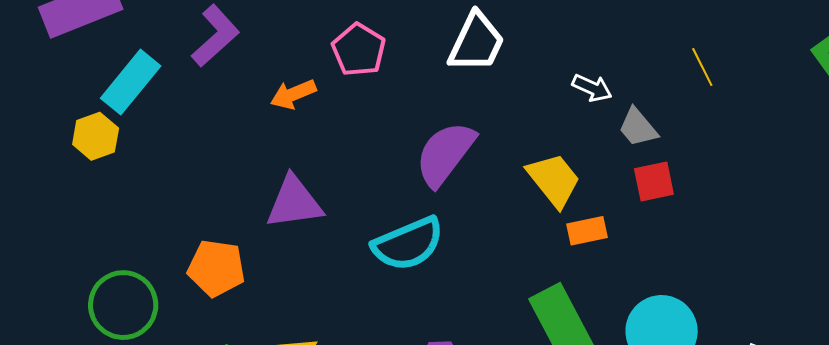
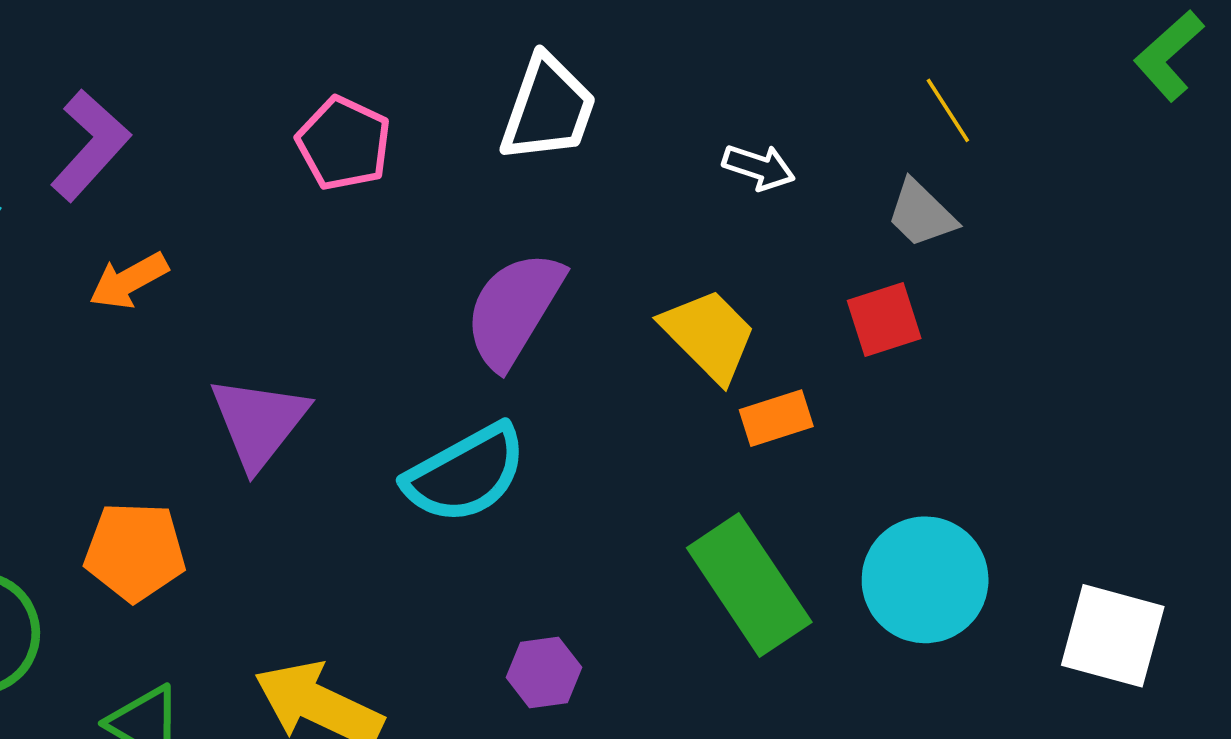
orange arrow: (293, 94) -> (129, 281), moved
gray trapezoid: (638, 127) -> (921, 214), moved
purple triangle: (294, 202) -> (259, 422), turned -38

